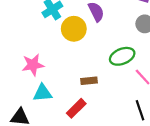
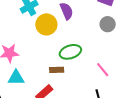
green ellipse: (122, 56) -> (70, 52), moved

